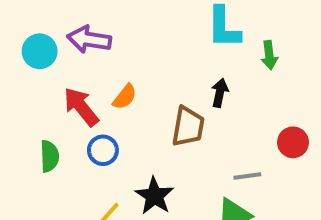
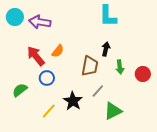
cyan circle: (40, 51) -> (15, 17), moved
green arrow: (269, 55) -> (120, 67), moved
green semicircle: (49, 156) -> (20, 90), moved, turned -126
gray line: (247, 176) -> (98, 91), moved, turned -40

